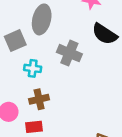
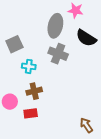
gray ellipse: (42, 19) -> (55, 26), moved

